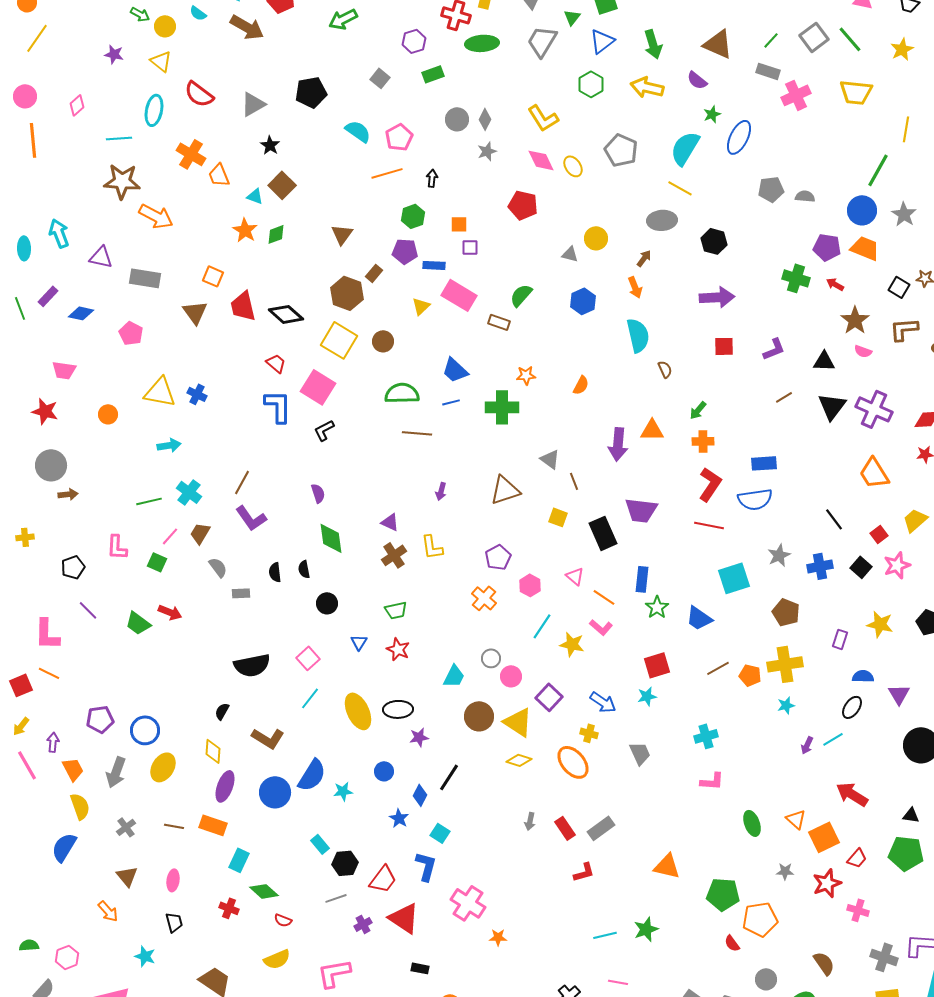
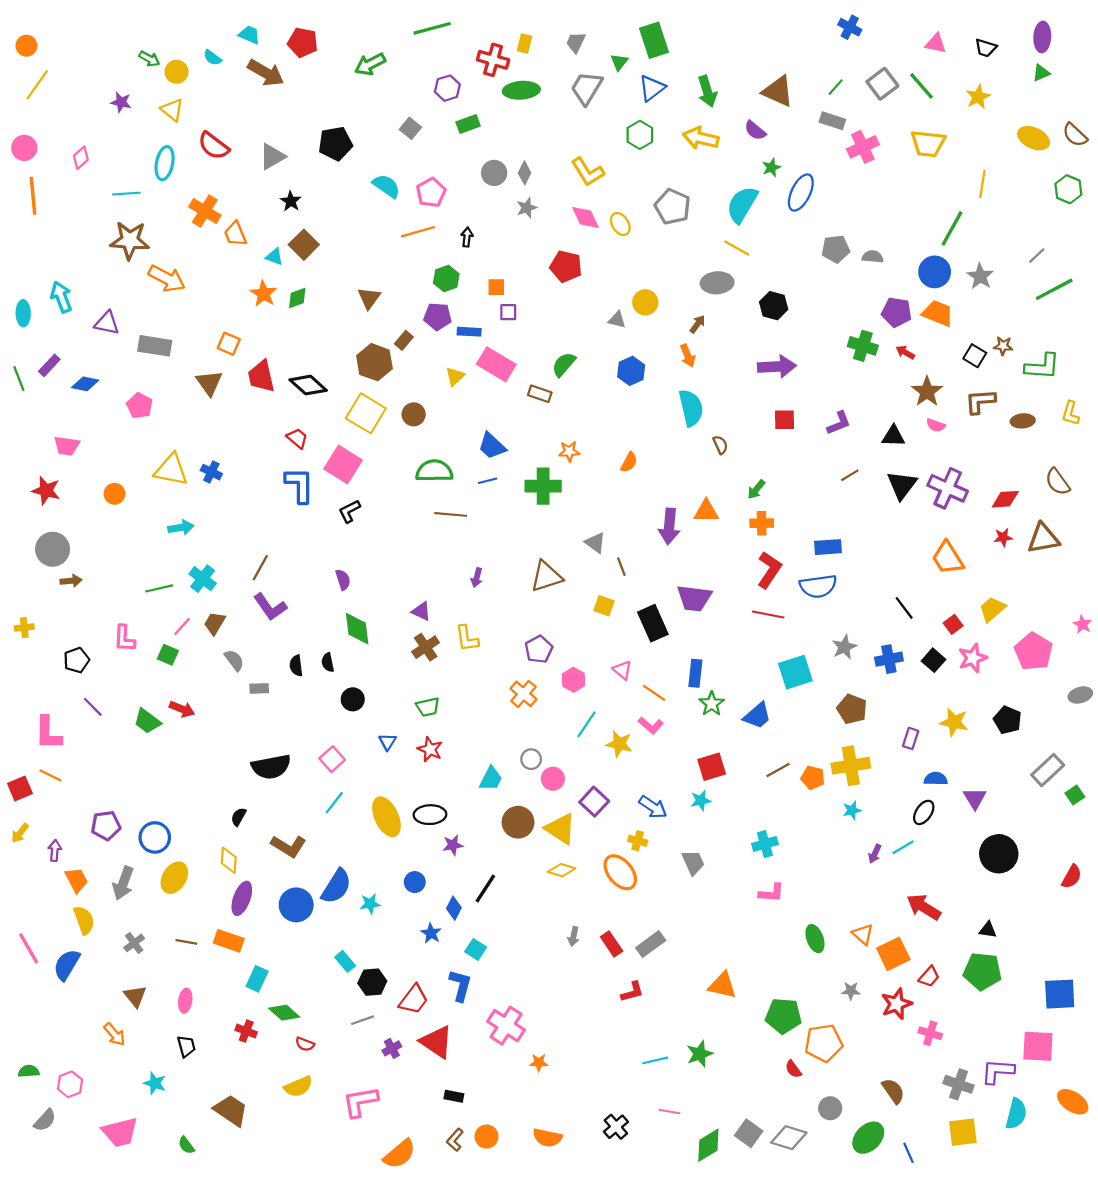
blue trapezoid: (699, 618) -> (757, 716), turned -76
pink line: (27, 765) -> (29, 948), moved

